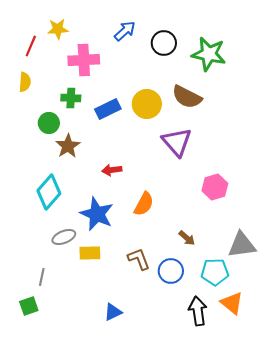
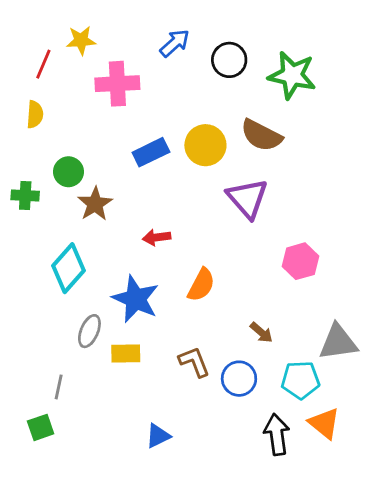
green cross: (71, 98) -> (25, 195), moved
gray ellipse: (64, 237) -> (89, 331), turned -45

